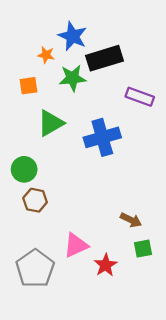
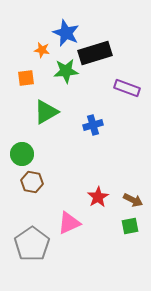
blue cross: (102, 137) -> (93, 125), size x0.6
brown arrow: (131, 220) -> (133, 200), moved
red star: (106, 265) -> (98, 197), moved

